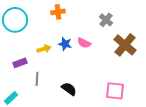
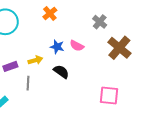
orange cross: (58, 12) -> (50, 13), turned -32
yellow arrow: (44, 49) -> (35, 60), moved
black semicircle: (69, 89) -> (61, 72), moved

